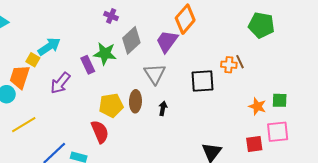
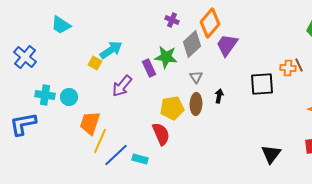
orange diamond: (185, 19) -> (210, 23), moved
gray triangle: (155, 74) -> (196, 77), moved, size x0.6
orange trapezoid: (20, 77) -> (90, 123), moved
black arrow: (163, 108) -> (219, 96), moved
yellow line: (24, 125) -> (100, 141), moved, turned -35

